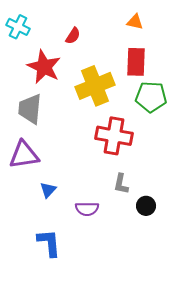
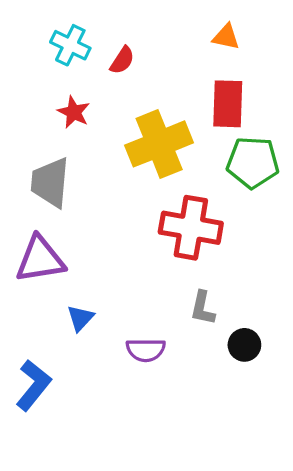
cyan cross: (18, 27) -> (70, 45), moved
red star: (44, 67) -> (74, 112), size x0.6
blue L-shape: (49, 243) -> (33, 385), moved, turned 44

